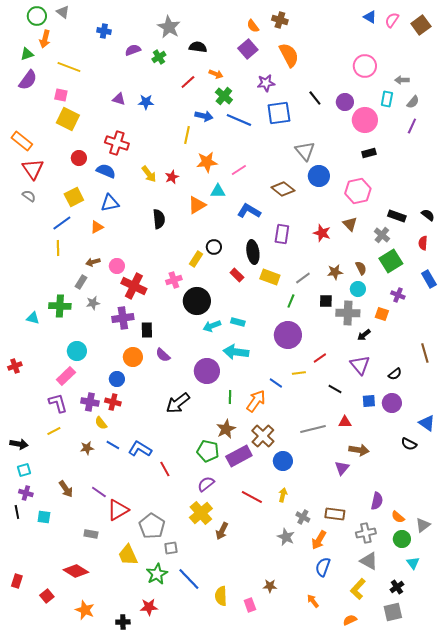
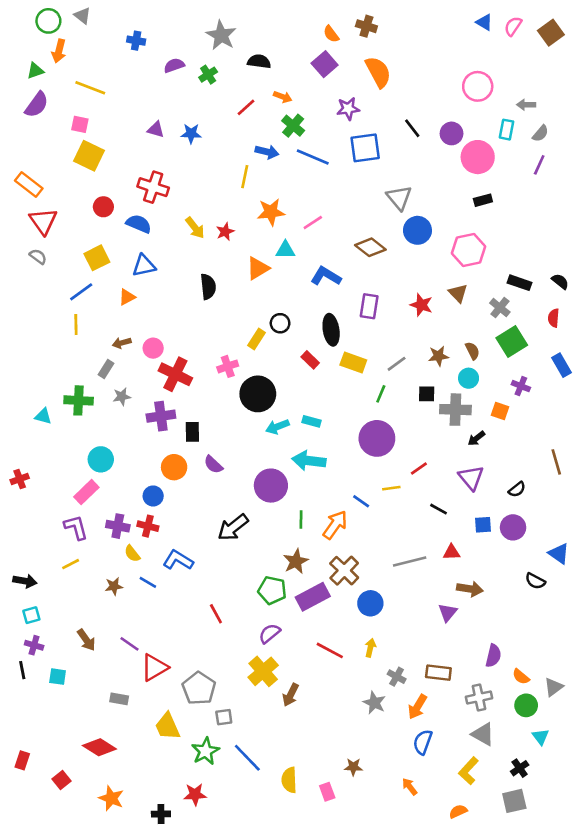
blue L-shape: (140, 449) -> (178, 560), moved

